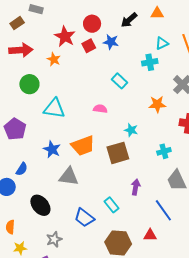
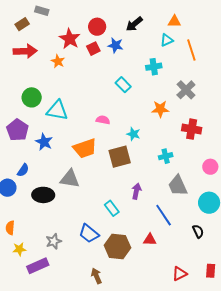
orange triangle: (157, 13) -> (174, 21), moved
cyan triangle: (162, 43) -> (167, 40), moved
green circle: (29, 84) -> (32, 97), moved
pink semicircle: (100, 109) -> (103, 120), moved
blue star: (52, 149) -> (44, 142), moved
black ellipse: (40, 205) -> (43, 195), moved, turned -50
blue trapezoid: (84, 218) -> (89, 234), moved

